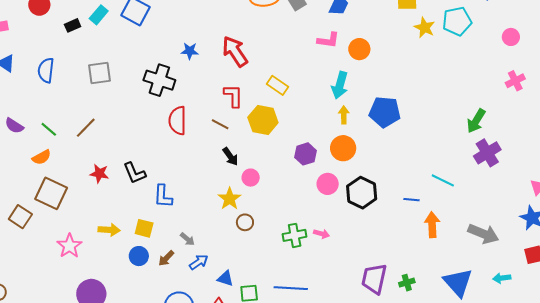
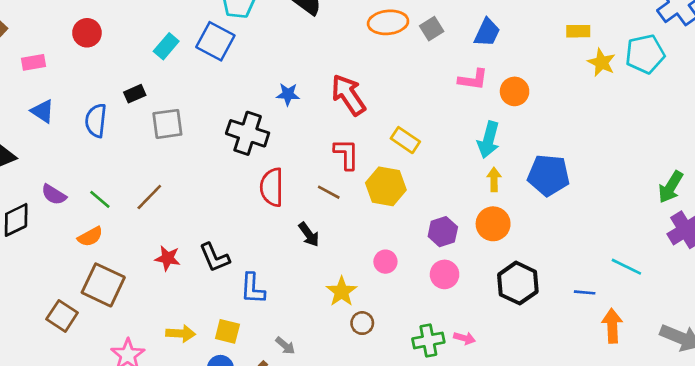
black rectangle: (73, 25) -> (135, 94), moved
black arrow: (230, 156) -> (309, 234), moved
pink circle: (251, 178) -> (385, 262), moved
pink circle: (328, 184) -> (445, 274), moved

